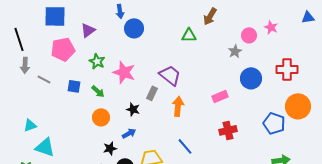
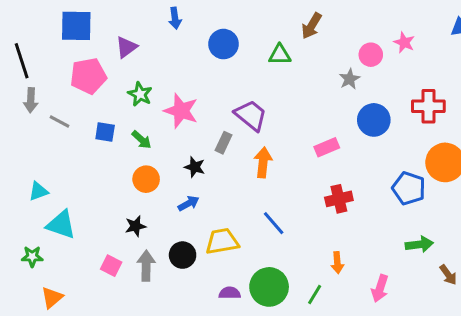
blue circle: (134, 28) -> (224, 44), moved
black star: (110, 148) -> (135, 226), moved

